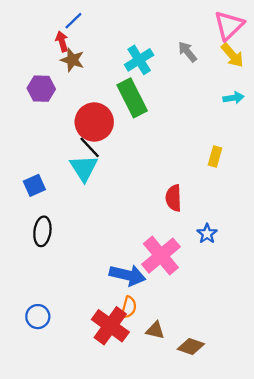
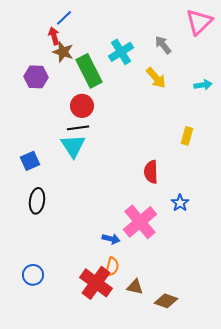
yellow arrow: (232, 55) -> (156, 78), moved
green rectangle: (132, 98) -> (89, 71), moved
red circle: (94, 122) -> (82, 106), size x0.7
black line: (90, 147) -> (78, 128), turned -55
blue arrow: (128, 275) -> (111, 239), size x0.6

